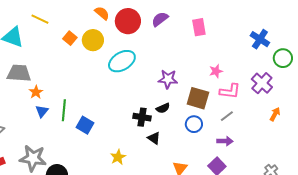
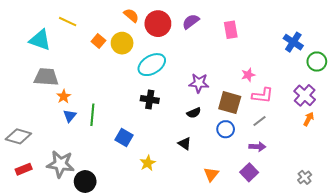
purple cross: (262, 83) -> (305, 95), moved
black cross: (142, 117) -> (150, 99), moved
blue square: (85, 125) -> (124, 137), moved

